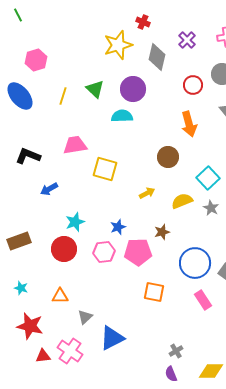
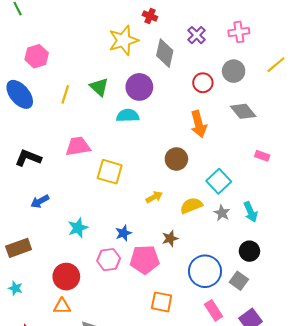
blue arrow: (49, 189) -> (40, 201), moved
red circle: (64, 249) -> (66, 277), moved
cyan star: (21, 288) -> (15, 288), moved

